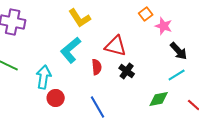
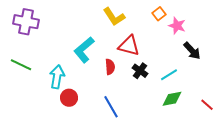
yellow L-shape: (80, 18) -> (114, 17), moved
cyan line: (177, 75) -> (169, 75), moved

